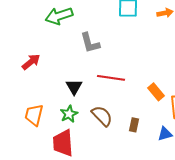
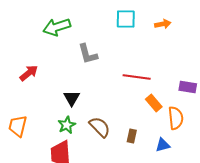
red line: (111, 78) -> (137, 77), moved
orange trapezoid: (34, 115) -> (18, 126), moved

